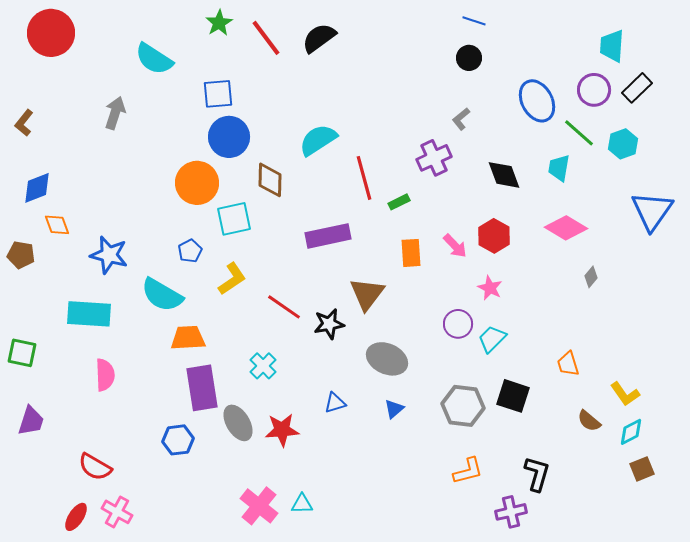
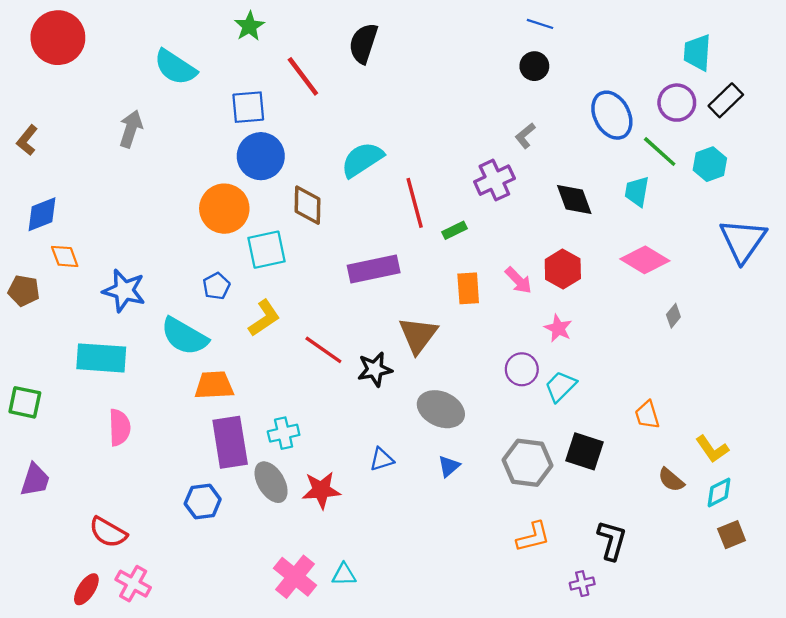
red line: (266, 38) -> (303, 76), moved
black semicircle: (319, 38) -> (363, 43), turned -36
cyan cross: (263, 366) -> (284, 433), moved, turned 32
purple cross: (511, 512) -> (582, 584), size x0.7

